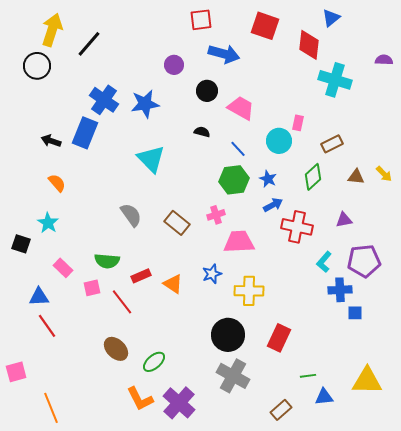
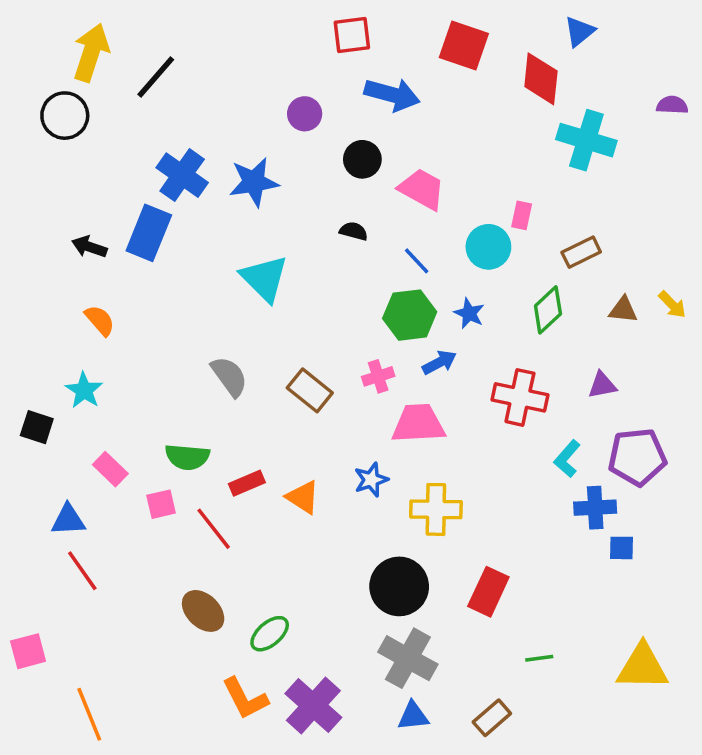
blue arrow: (273, 205) -> (439, 362), moved
blue triangle: (324, 397) -> (413, 716), moved

